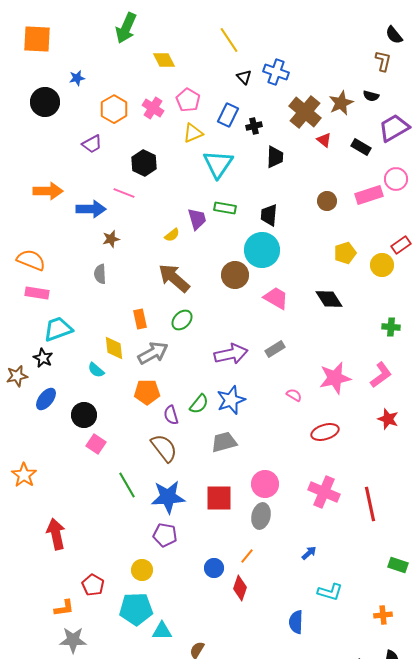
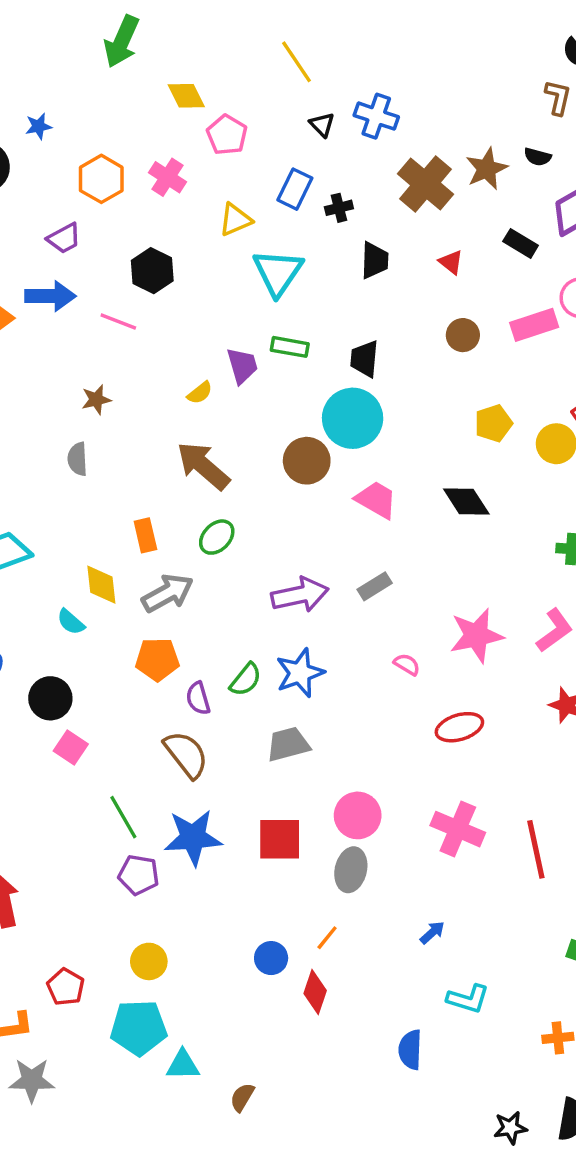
pink pentagon: (188, 100) -> (227, 135), moved
red triangle: (324, 140) -> (451, 262), moved
blue arrow: (91, 209) -> (50, 296), moved
purple pentagon: (165, 535) -> (139, 875), moved

